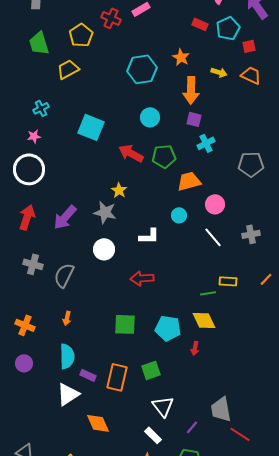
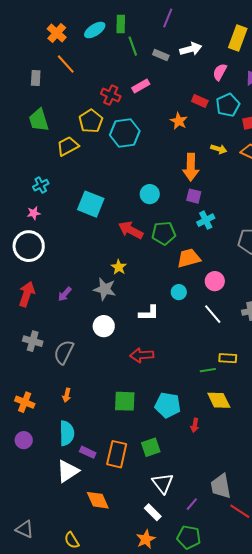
yellow pentagon: (81, 35) -> (91, 121), moved
orange star: (181, 57) -> (179, 121), moved
cyan hexagon: (142, 69) -> (125, 133), moved
purple arrow: (65, 217) -> (65, 294), size x0.6
yellow diamond: (204, 320) -> (219, 400), moved

